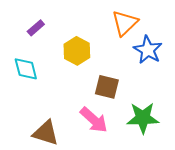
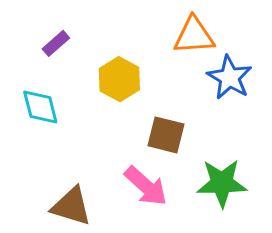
orange triangle: (125, 23) -> (194, 36), turned 40

